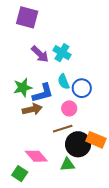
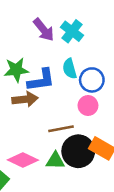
pink circle: (69, 108) -> (88, 106), moved
pink diamond: (36, 156) -> (23, 160), turned -30
green triangle: (67, 165) -> (55, 161), moved

